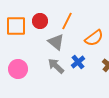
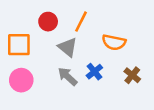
orange square: (16, 26) -> (19, 45), moved
orange semicircle: (94, 38) -> (114, 42), turned 48

